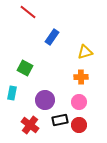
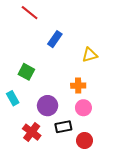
orange cross: (81, 77) -> (78, 86), moved
cyan rectangle: (12, 93) -> (13, 98), turned -40
red circle: (79, 125) -> (85, 140), moved

